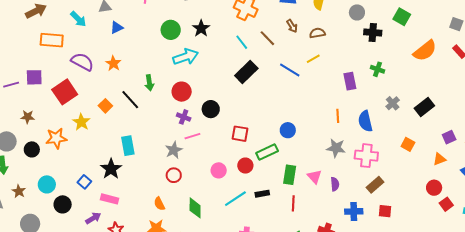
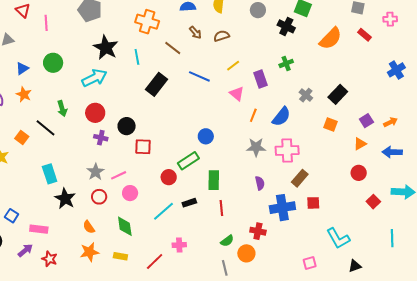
blue triangle: (117, 28) -> (22, 68), moved
black star: (201, 28) -> (106, 48), size x1.4
green circle: (171, 30) -> (53, 63), moved
black cross: (373, 32) -> (286, 26), moved, turned 30
cyan line: (242, 42) -> (137, 57), moved, turned 35
yellow line: (313, 59) -> (233, 66), moved
green cross: (377, 69) -> (286, 63), turned -32
orange line: (338, 116) -> (253, 115), turned 32
blue semicircle: (365, 121) -> (281, 117), turned -120
red square: (240, 134) -> (143, 147), moved
pink line: (192, 136) -> (119, 175), moved
orange square: (408, 144) -> (331, 124), moved
black star: (111, 169) -> (65, 199), moved
pink circle: (219, 170) -> (130, 193), moved
pink triangle: (315, 177) -> (237, 94), moved
red square: (446, 204) -> (373, 202), moved
blue cross: (354, 211) -> (282, 208), size x1.4

